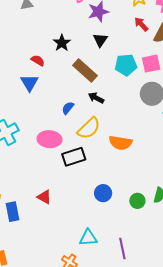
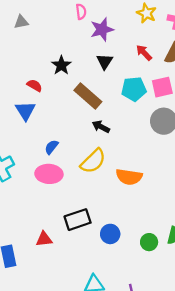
red arrow: (141, 24) -> (144, 53), moved
blue semicircle: (68, 108) -> (51, 147), moved
black rectangle: (74, 157) -> (78, 220), moved
red triangle: (44, 197) -> (44, 239), turned -35

